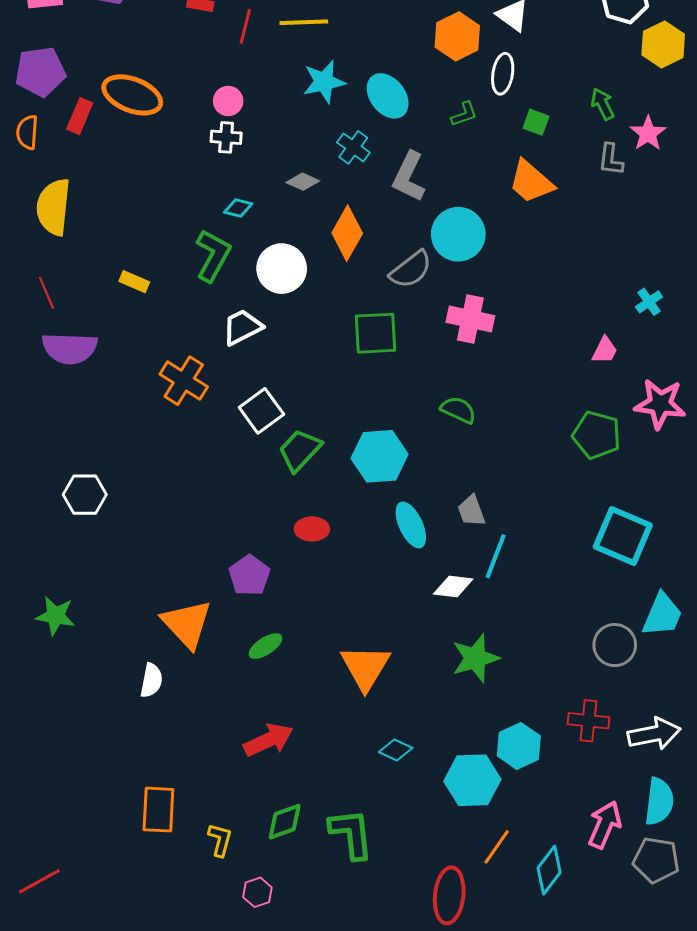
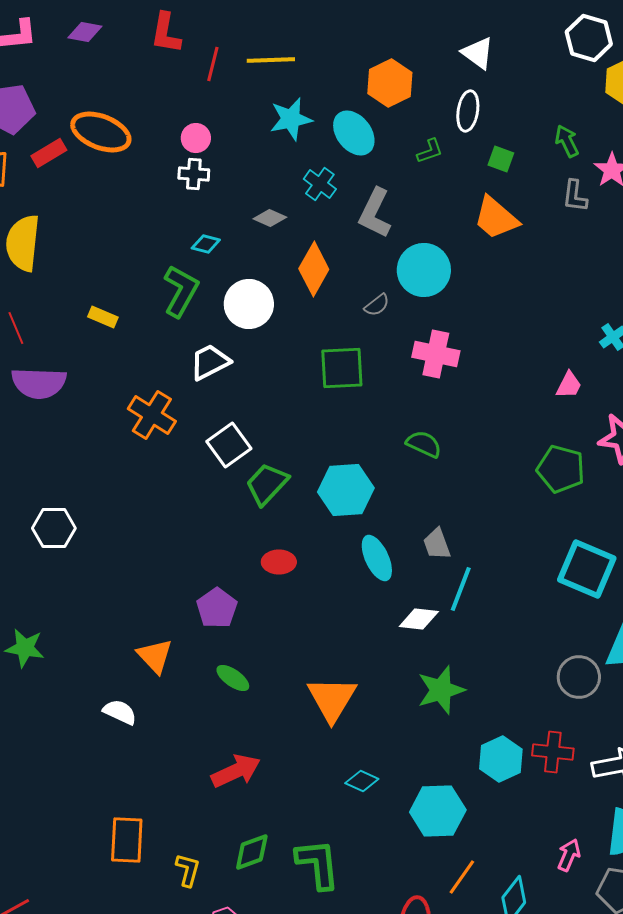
orange hexagon: (457, 36) -> (390, 83), moved
red rectangle: (80, 116) -> (49, 153), turned 36
gray semicircle: (411, 270) -> (377, 305), size x0.6
orange triangle: (187, 624) -> (155, 656), size x0.7
green ellipse: (265, 646) -> (233, 678), turned 68
white semicircle: (151, 680) -> (120, 712), turned -76
cyan hexagon: (519, 746) -> (501, 759), moved
pink arrow: (605, 825) -> (569, 855), size x0.7

